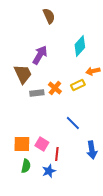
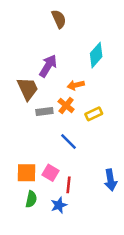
orange arrow: (93, 71) -> (76, 85), moved
yellow rectangle: (78, 85) -> (94, 114), moved
blue line: (73, 123) -> (68, 142), moved

